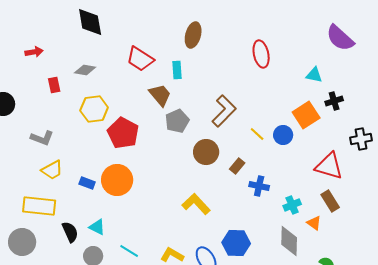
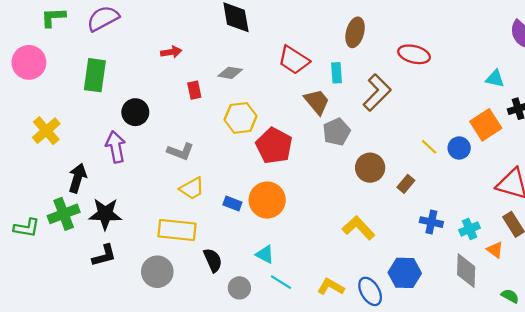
red ellipse: (261, 54) -> (414, 54), moved, turned -64
brown L-shape: (224, 111) -> (377, 92), moved
blue cross: (259, 186) -> (431, 222), moved
cyan triangle: (97, 227) -> (265, 254), moved

